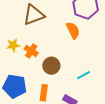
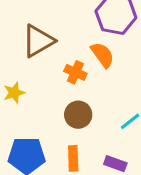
orange cross: (31, 51) -> (75, 72), moved

